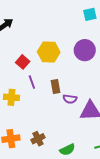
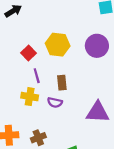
yellow cross: (11, 97) -> (30, 97), moved
purple semicircle: (70, 99) -> (55, 102), moved

